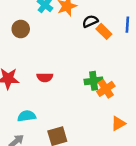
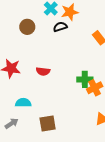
black semicircle: (90, 21) -> (60, 27), moved

